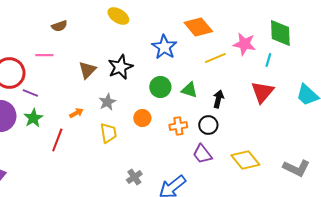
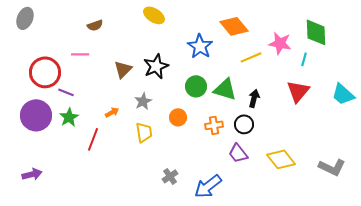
green triangle: (189, 90) -> (225, 89), size x1.4

